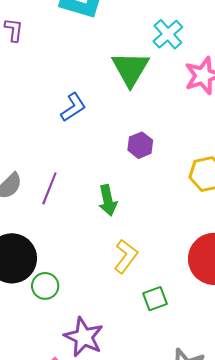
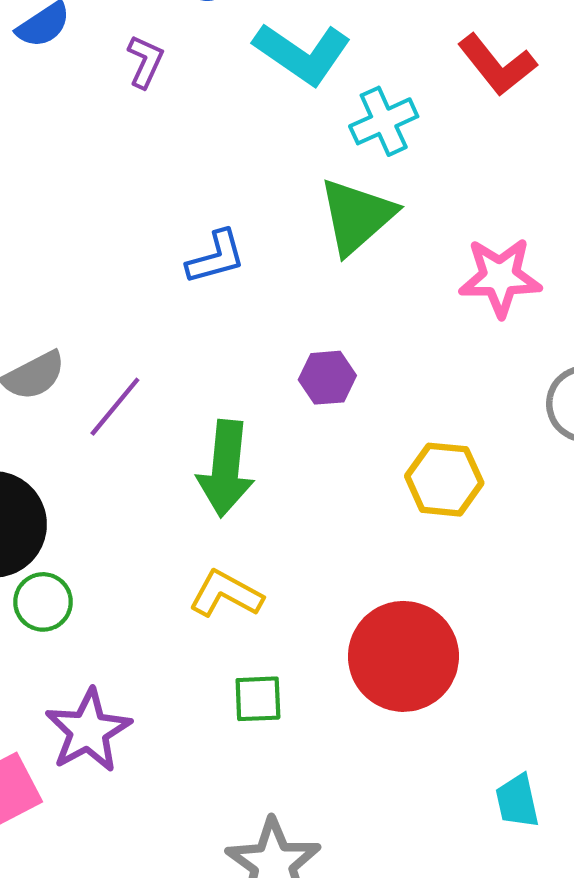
cyan cross: (168, 34) -> (384, 121), moved
green arrow: (108, 200) -> (226, 469), size x1.4
yellow L-shape: (126, 256) -> (226, 594), turned -116

